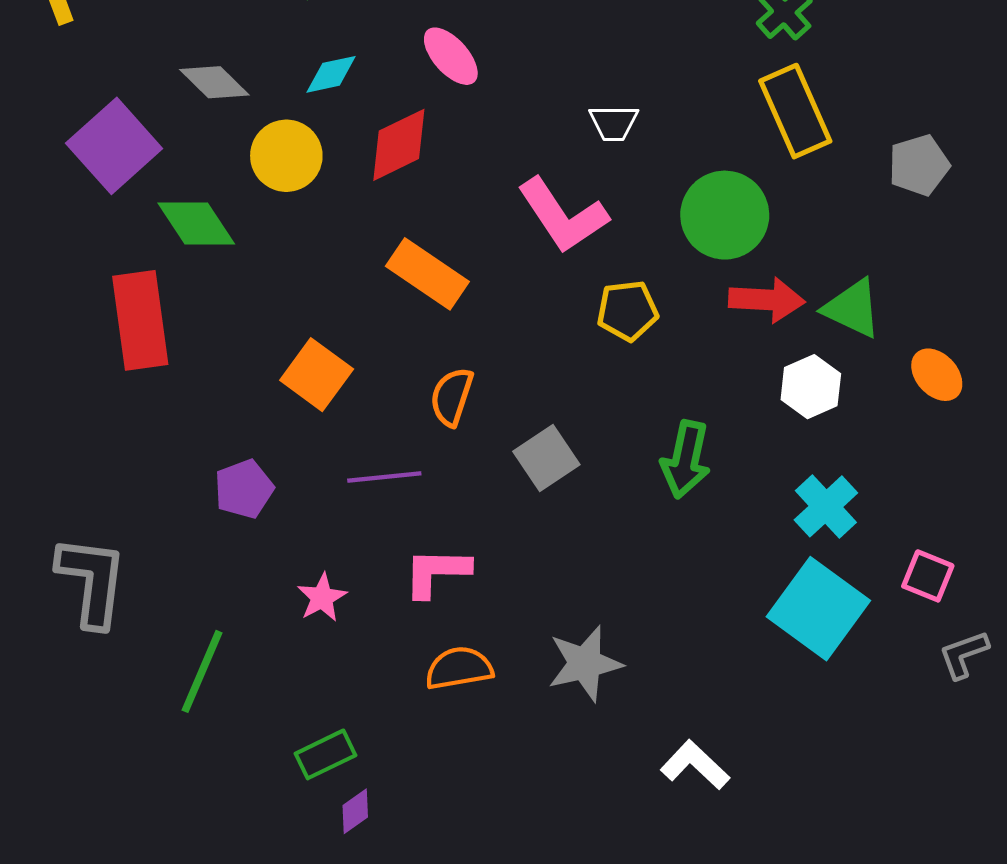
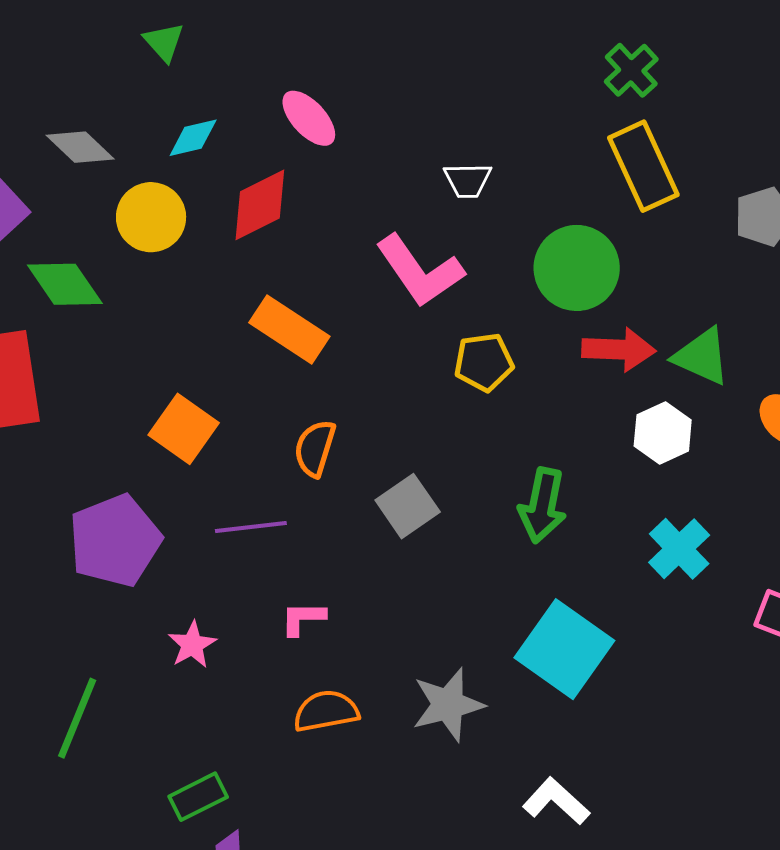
purple pentagon: (244, 489) -> (115, 541), size x1.6
pink L-shape: (437, 572) -> (303, 618), size x0.7
cyan square: (818, 609) -> (564, 649), moved

